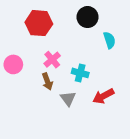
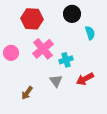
pink cross: (52, 60) -> (43, 49), size x1.5
cyan cross: (80, 73) -> (66, 60), turned -32
brown arrow: (47, 81) -> (27, 93), moved, turned 56

